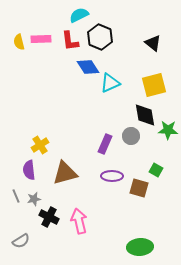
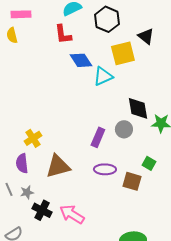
black hexagon: (100, 37) -> (107, 19), moved
pink rectangle: (41, 39) -> (21, 14), moved
yellow square: (154, 85) -> (123, 53), moved
pink arrow: (79, 221) -> (72, 214), turned -45

